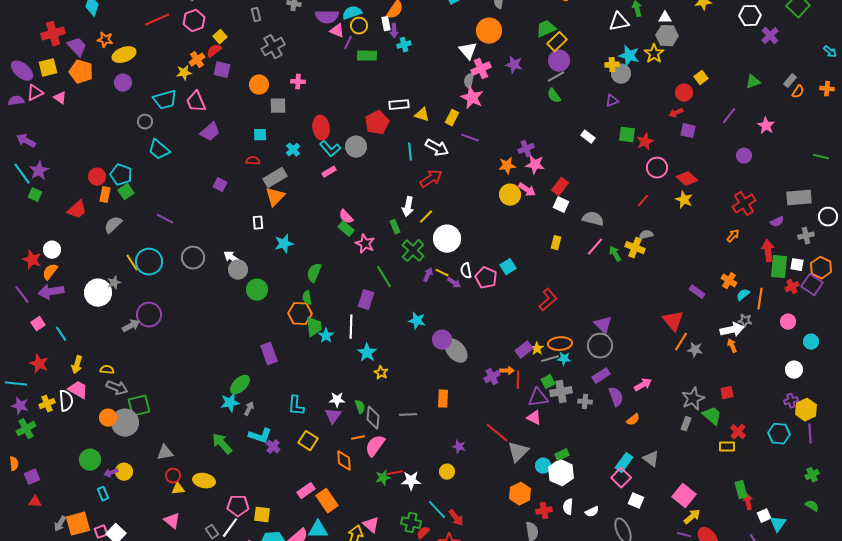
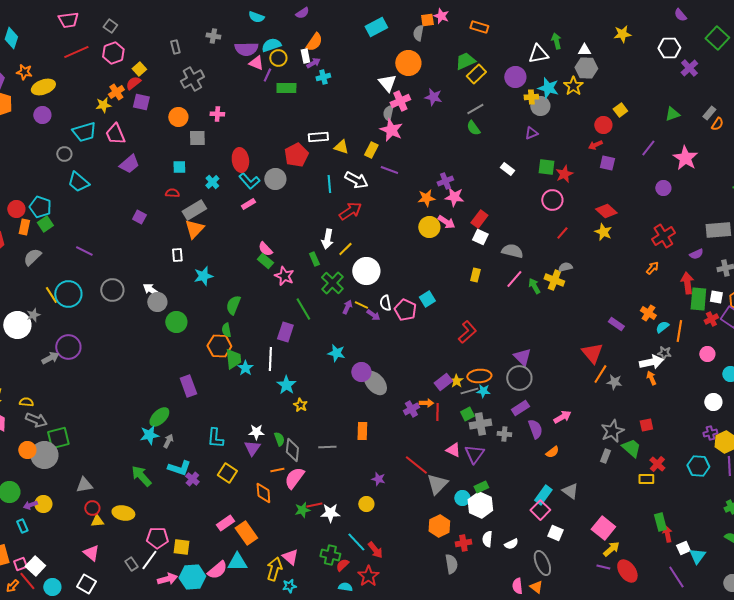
purple arrow: (394, 31) -> (313, 63), turned -120
purple circle: (559, 61) -> (515, 77), moved
pink star: (766, 126) -> (685, 158), size x1.4
pink circle: (657, 168) -> (552, 200), moved
purple triangle: (538, 398) -> (474, 454), moved, turned -45

